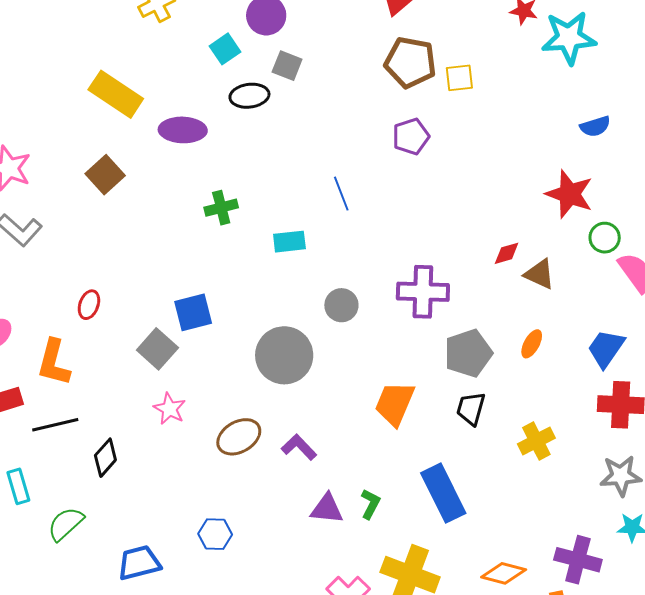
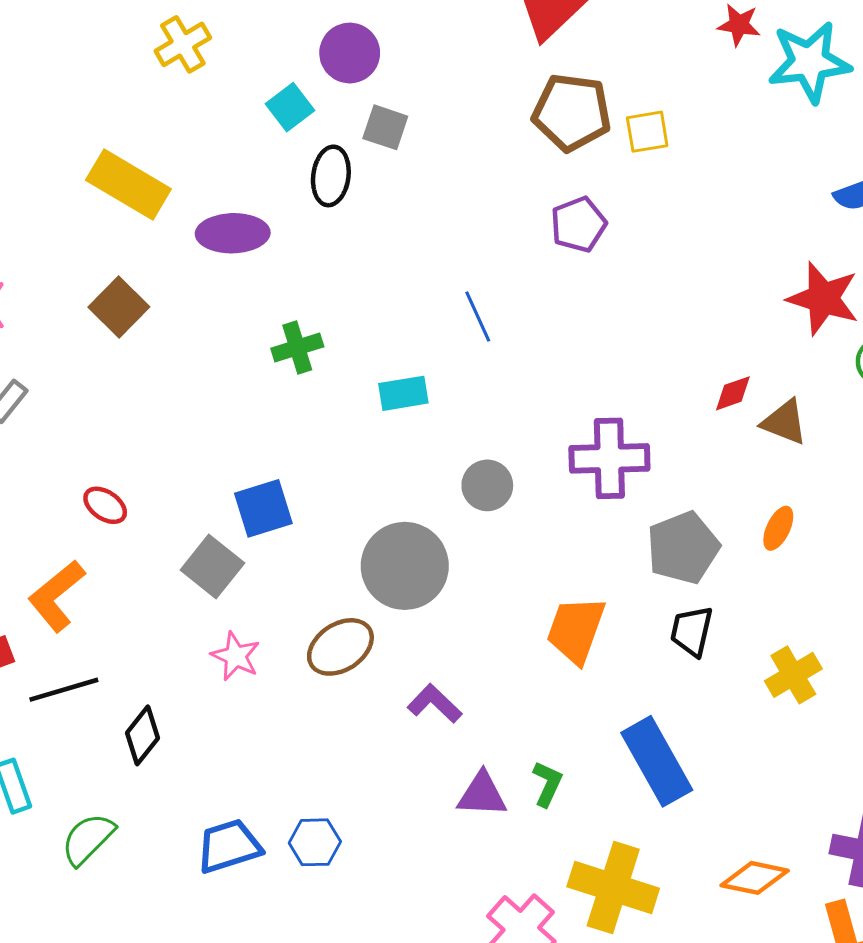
black ellipse: (249, 96) -> (331, 176), turned -72
red ellipse: (89, 305) -> (105, 505), turned -72
orange L-shape: (54, 363) -> (56, 596), turned 39
brown ellipse: (239, 437) -> (340, 647), moved
blue trapezoid: (139, 563) -> (229, 846), moved

